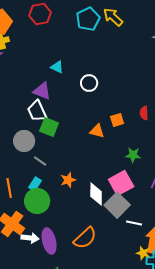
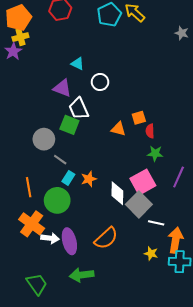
white circle: (89, 83) -> (100, 82), moved
white trapezoid: (37, 111) -> (79, 109), moved
red semicircle: (144, 113) -> (150, 131), moved
cyan rectangle: (35, 184) -> (68, 178), moved
yellow star: (143, 253) -> (151, 253), moved

